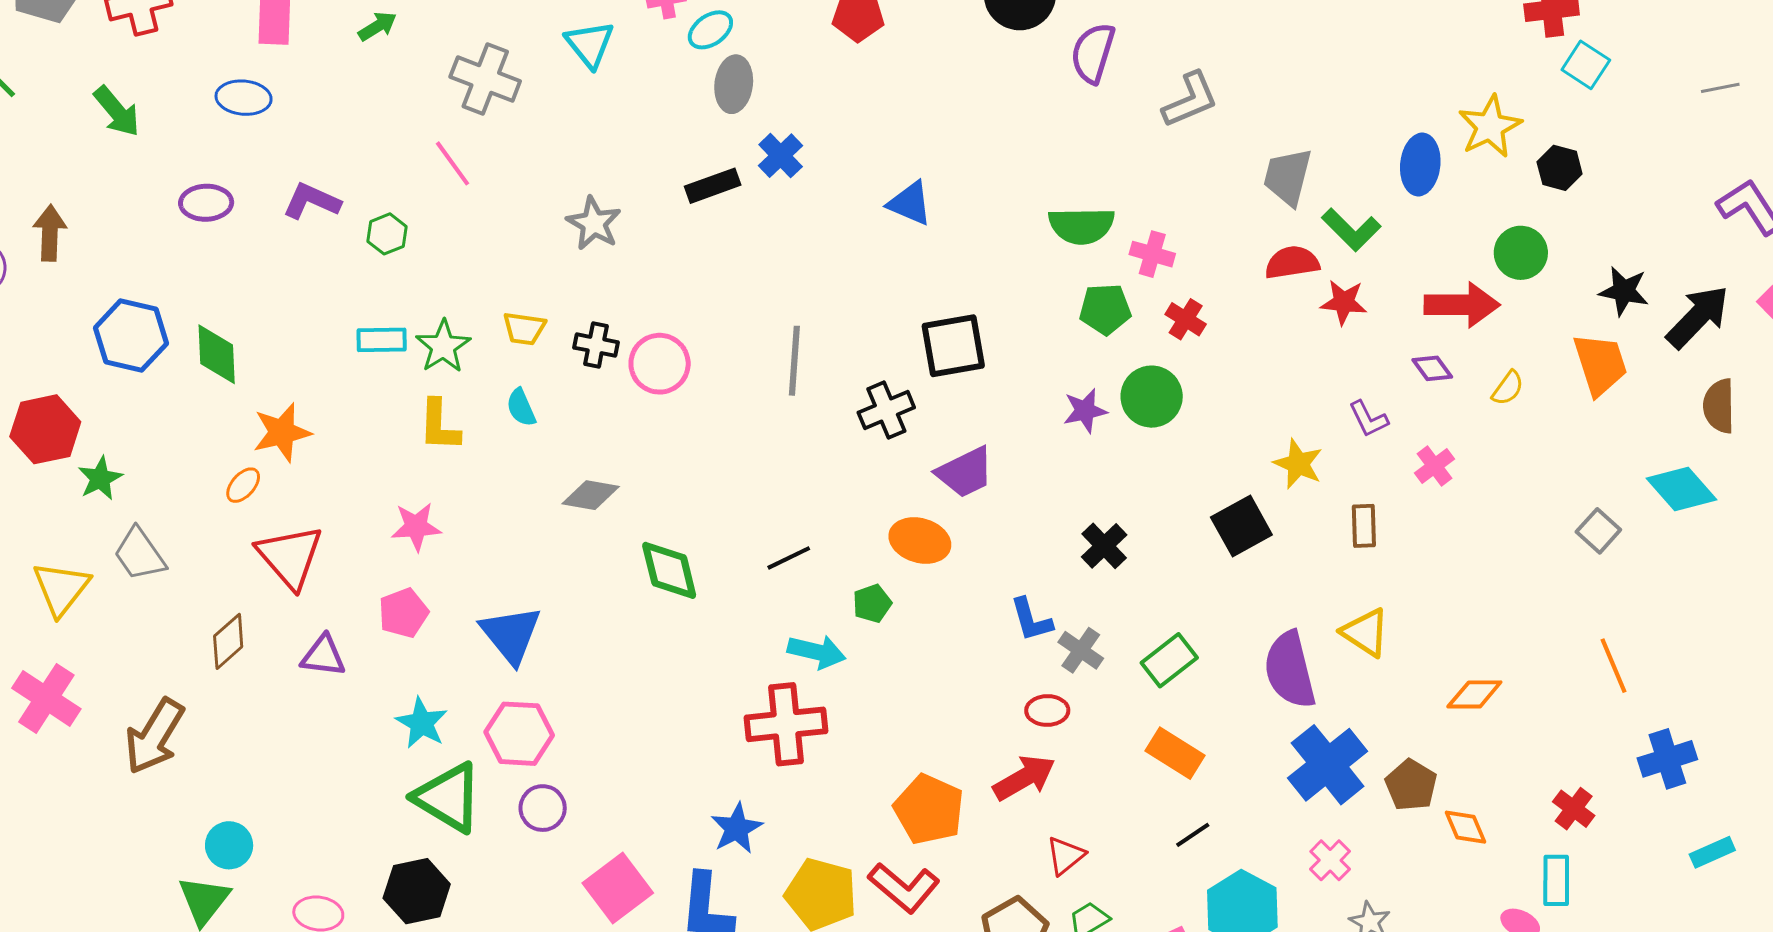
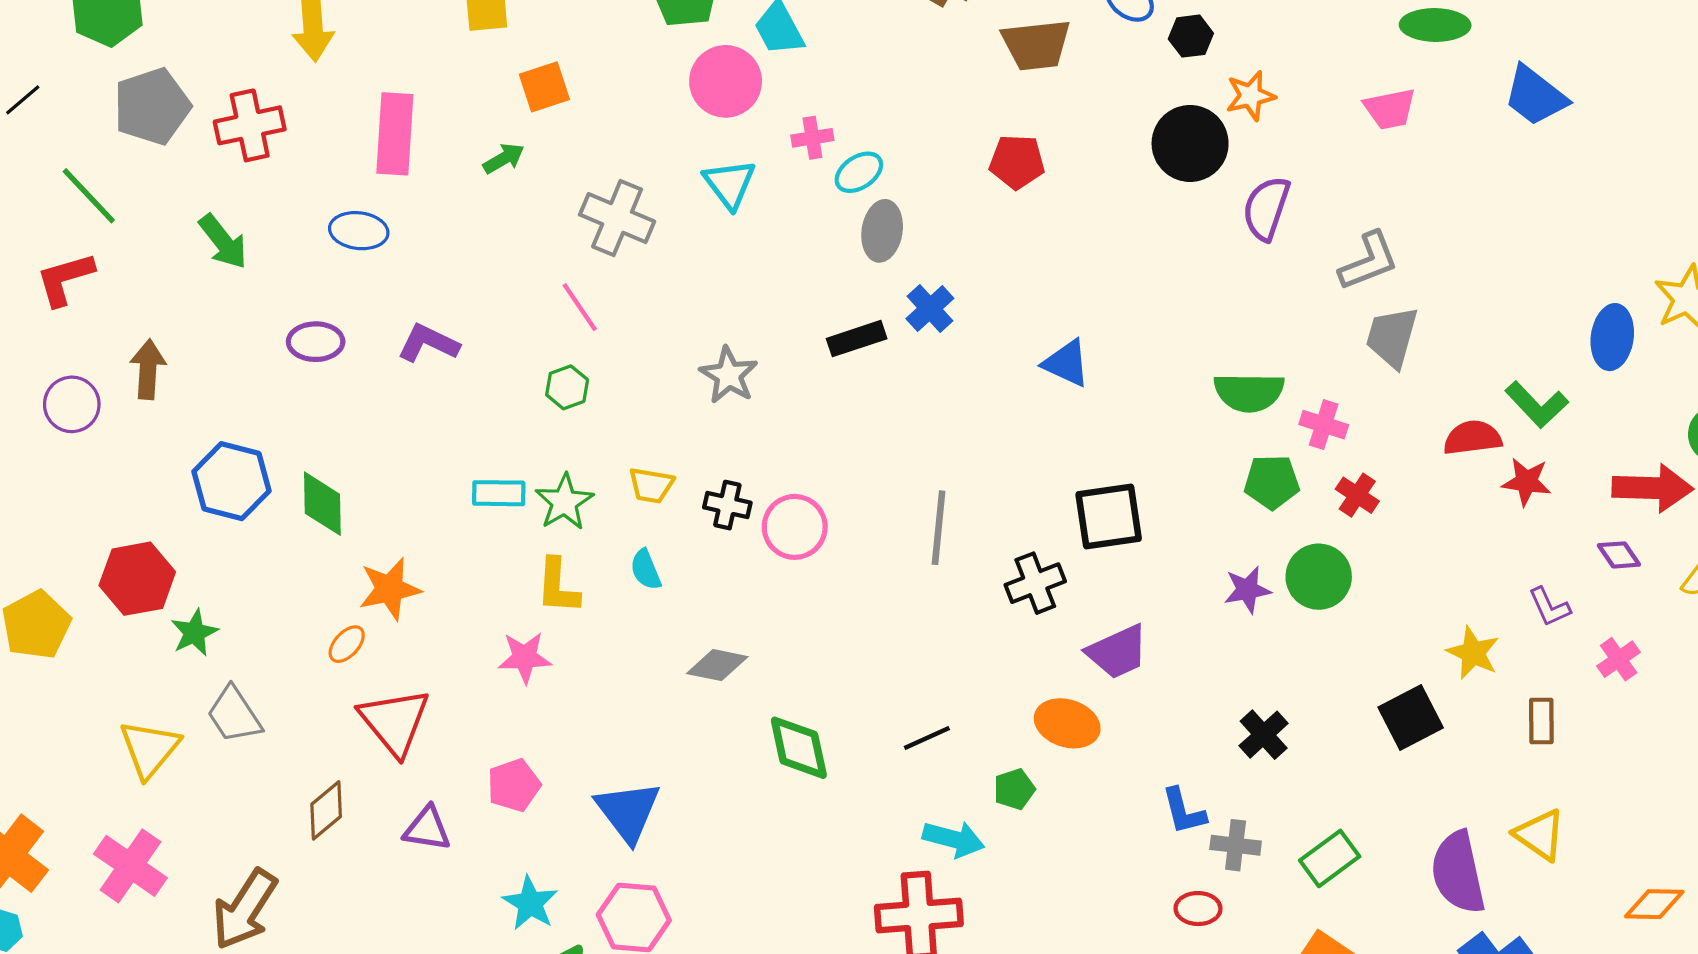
gray trapezoid: (1288, 177) -> (1392, 337), moved
green hexagon: (387, 234) -> (567, 387), moved
pink star: (416, 527) -> (525, 657), moved
gray cross: (1081, 650) -> (1236, 845), turned -30

